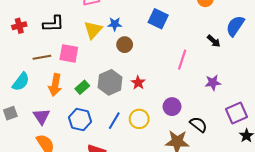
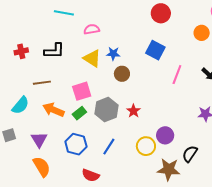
yellow triangle: (93, 30) -> (92, 58), turned -42
pink square: (69, 53) -> (82, 91), moved, turned -30
pink line: (182, 60) -> (177, 75), moved
orange arrow: (55, 85) -> (53, 110), turned 100
yellow circle: (139, 119) -> (146, 146), moved
black semicircle: (198, 125) -> (190, 154), turned -96

